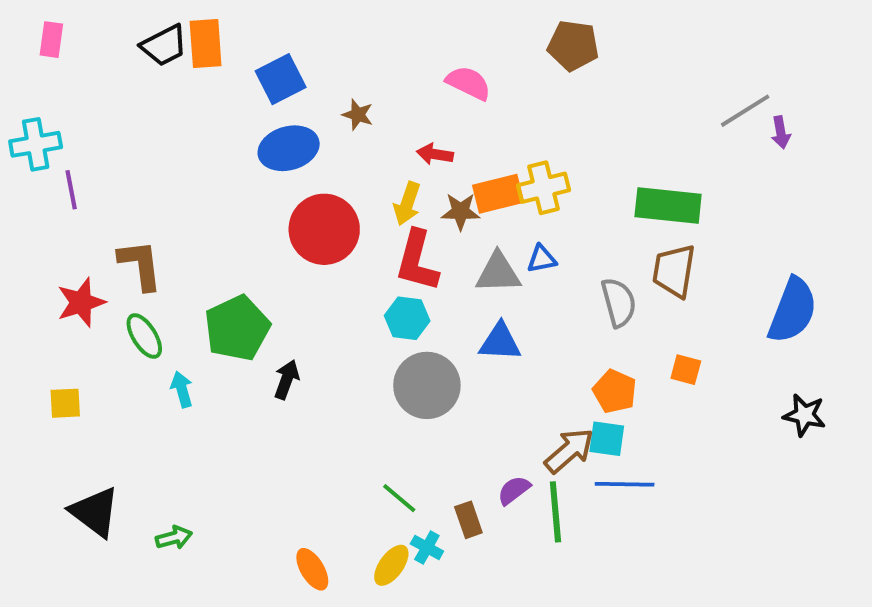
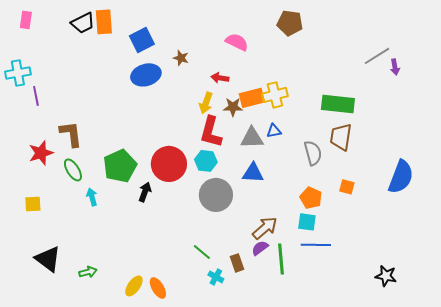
red circle: (324, 229) -> (169, 164), moved
blue semicircle: (793, 310) -> (401, 177), moved
black star: (804, 415) -> (386, 276), moved
brown arrow: (569, 451) -> (265, 228), moved
yellow ellipse: (391, 565) -> (134, 286), moved

